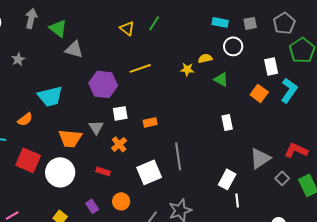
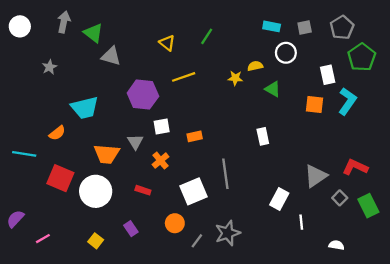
green line: (154, 23) -> (207, 36), moved
yellow triangle: (127, 28) -> (167, 43), moved
orange square: (259, 93) -> (314, 104), turned -30
white rectangle: (227, 122) -> (263, 136), moved
white line: (237, 200) -> (301, 222), moved
orange circle: (121, 201) -> (175, 223), moved

